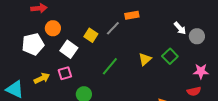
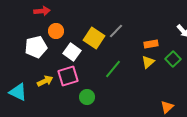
orange rectangle: (132, 15) -> (151, 44), moved
yellow square: (91, 35) -> (94, 38), size x1.5
pink square: (65, 73) -> (68, 76), size x1.5

